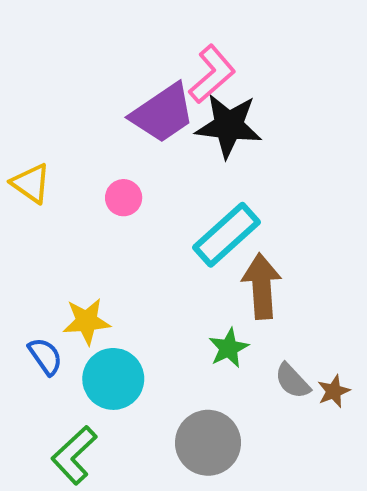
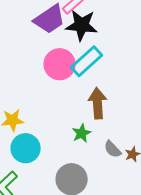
pink circle: (124, 198) -> (60, 64), moved, size x1.8
cyan rectangle: (227, 235) -> (87, 61), moved

